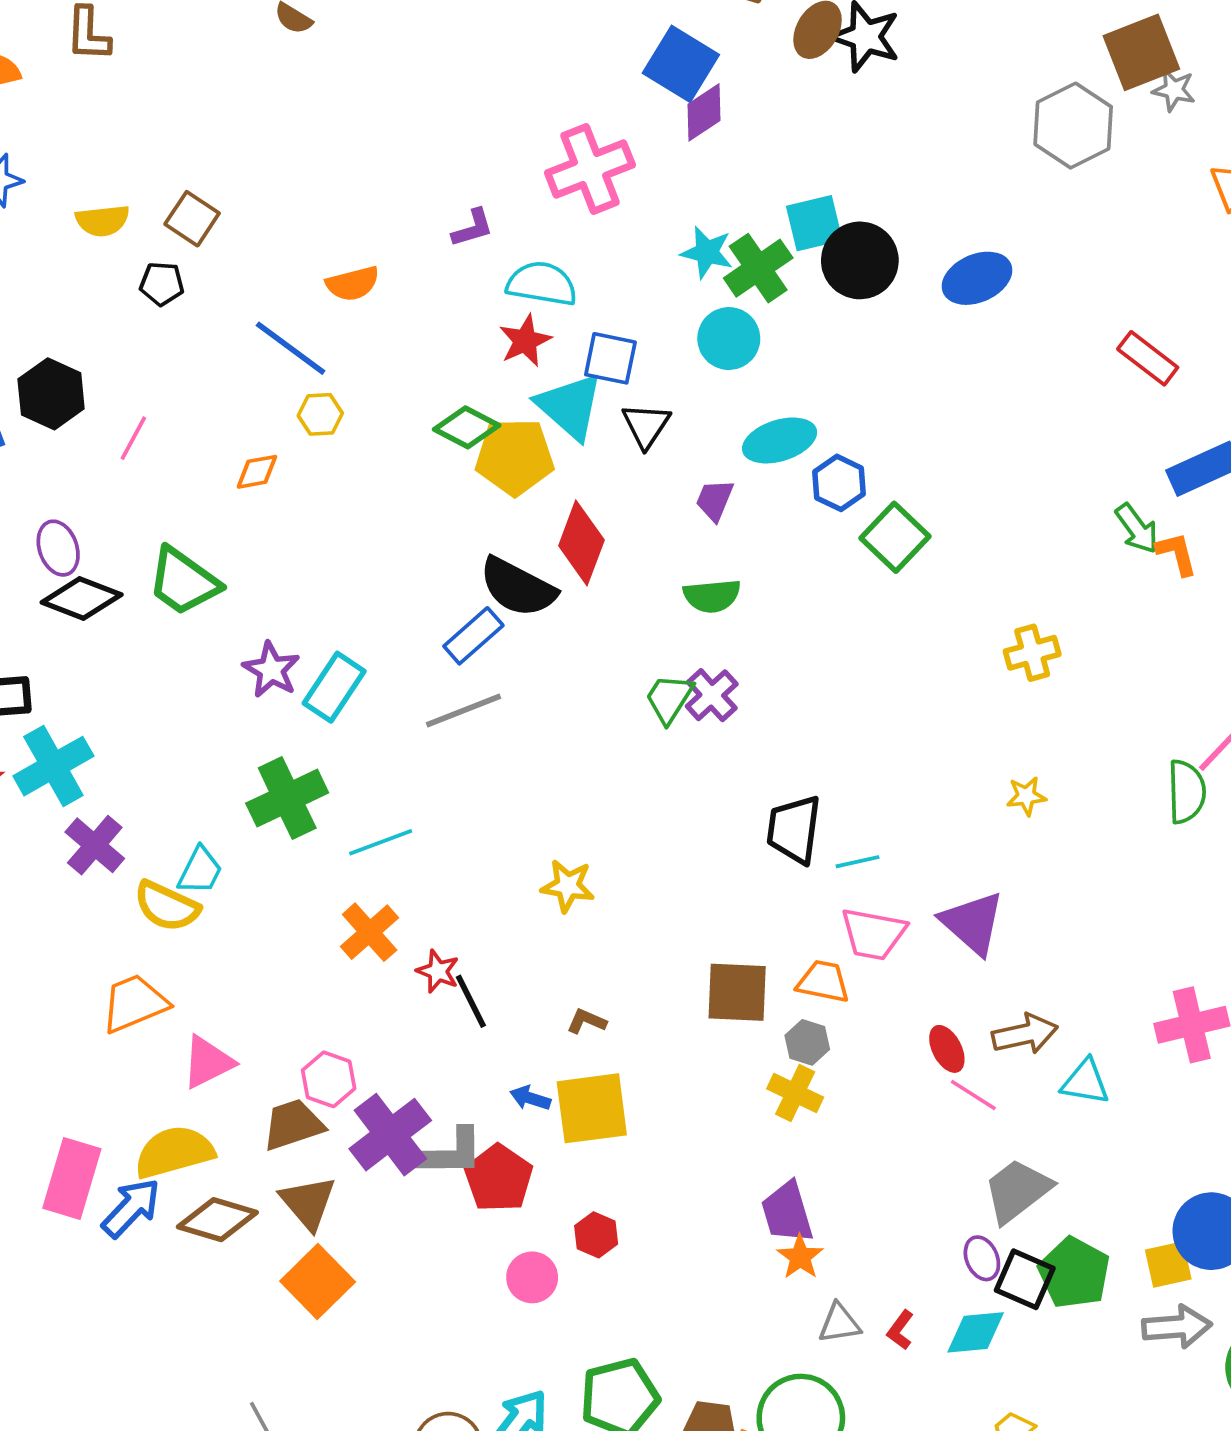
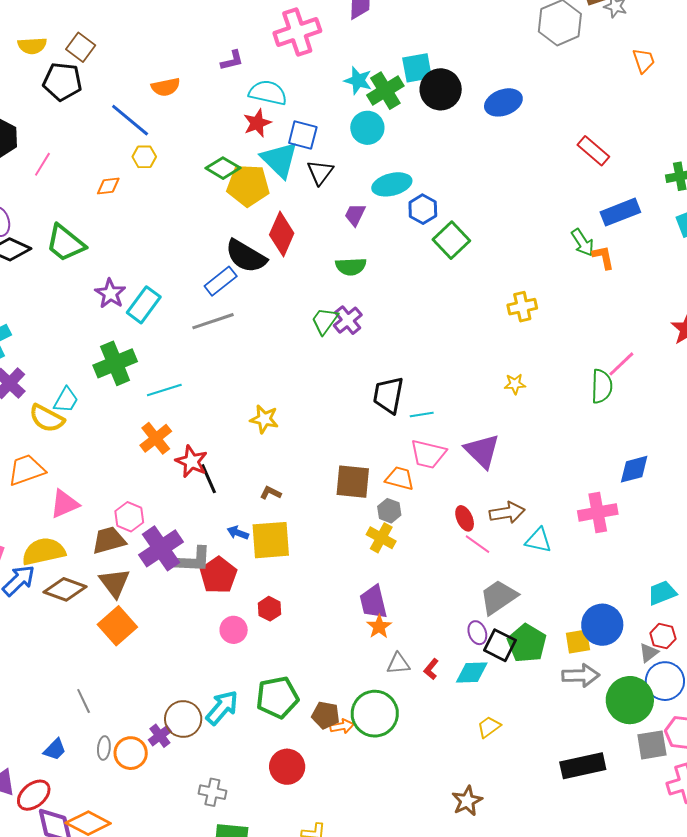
black pentagon: (162, 284) -> (62, 81), size x1.6
red star: (438, 971) -> (192, 461), size x1.4

